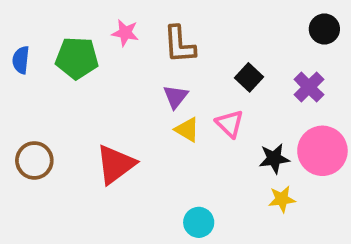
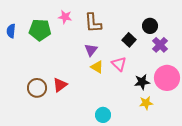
black circle: (324, 29) -> (150, 26), moved
brown circle: (34, 160) -> (37, 88), moved
red triangle: (116, 164) -> (60, 85), size x0.7

